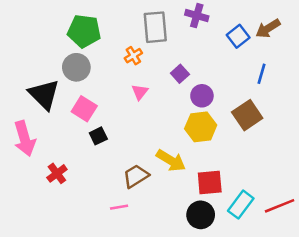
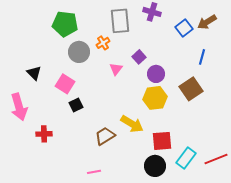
gray circle: (76, 67) -> (79, 52), moved
pink triangle: (140, 92) -> (116, 69), moved
black triangle: (44, 94) -> (34, 73), size x0.6
red cross: (57, 173) -> (44, 134), turned 35
pink line: (119, 207) -> (94, 172), moved

